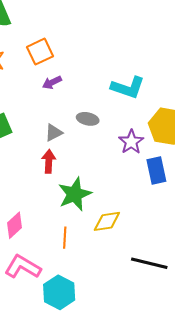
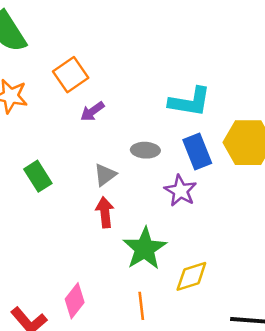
purple star: (131, 142) -> (180, 191), moved
blue rectangle: (156, 171) -> (197, 152), moved

